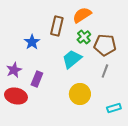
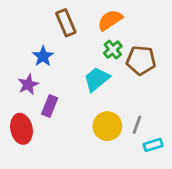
brown rectangle: (57, 26) -> (66, 23), moved, turned -36
purple star: (14, 70) -> (28, 84), moved
gray line: (105, 71) -> (137, 125), moved
red ellipse: (16, 96) -> (21, 129), turned 65

